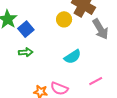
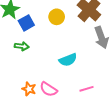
yellow circle: (64, 19) -> (57, 17), moved

